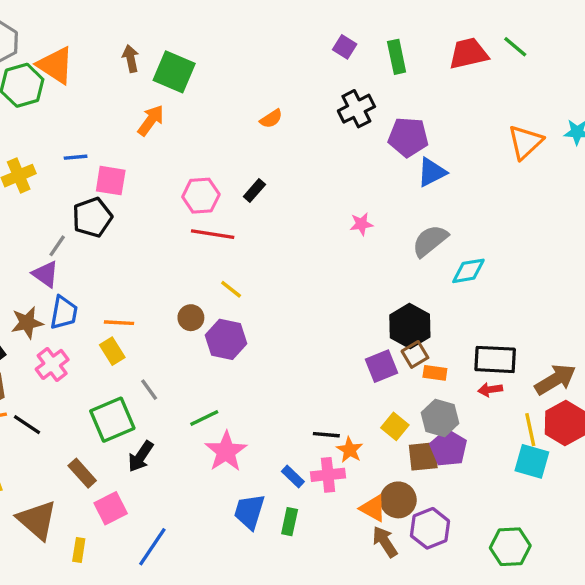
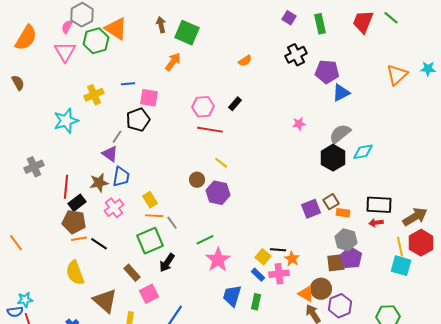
red trapezoid: (468, 54) -> (363, 22), turned -55
orange line: (119, 323) -> (154, 216), moved
black hexagon: (410, 326) -> (333, 158), moved
yellow square: (395, 426) -> (263, 257), moved

